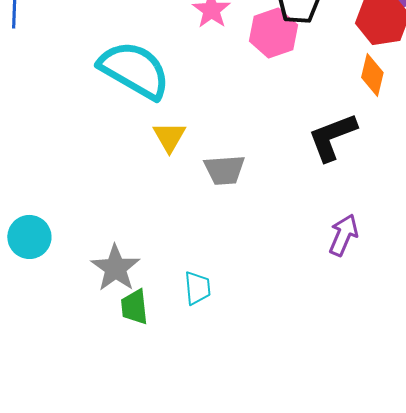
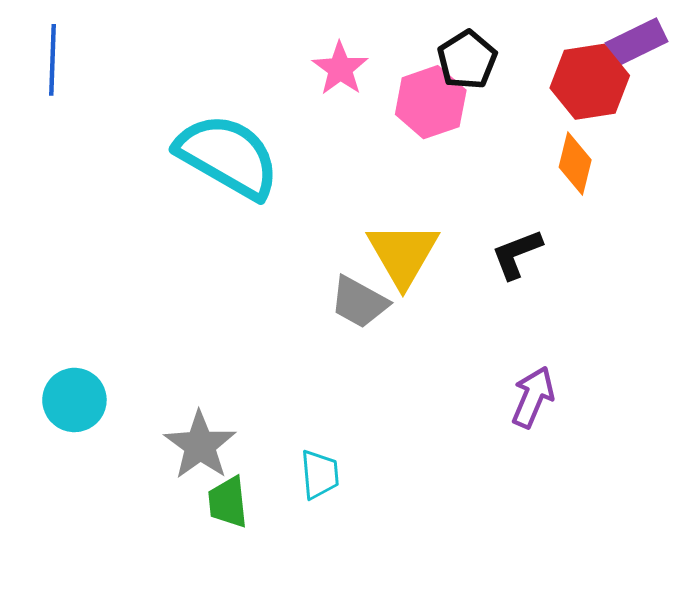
yellow triangle: (169, 137) -> (403, 254), moved, size x1.5
black L-shape: (332, 137) -> (517, 254), size x0.7
gray trapezoid: (224, 170) -> (359, 302), turned 33

